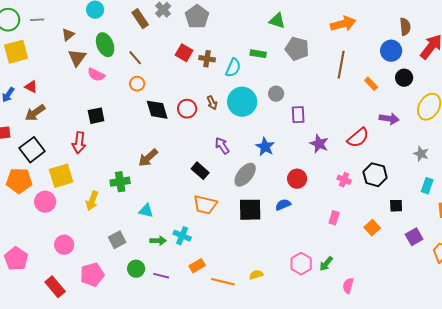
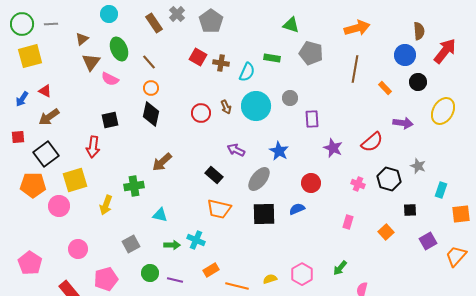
black diamond: (157, 110) -> (151, 114), moved, turned 30
purple arrow: (222, 146) -> (236, 150), turned -30
gray star: (421, 154) -> (418, 166), moved
pink hexagon: (301, 264) -> (302, 274), moved

